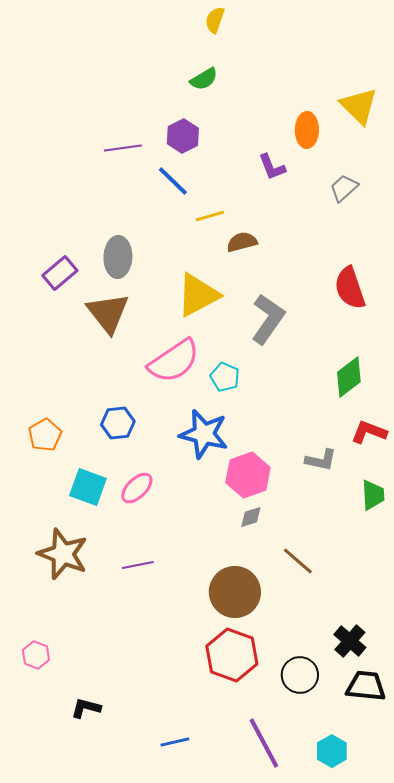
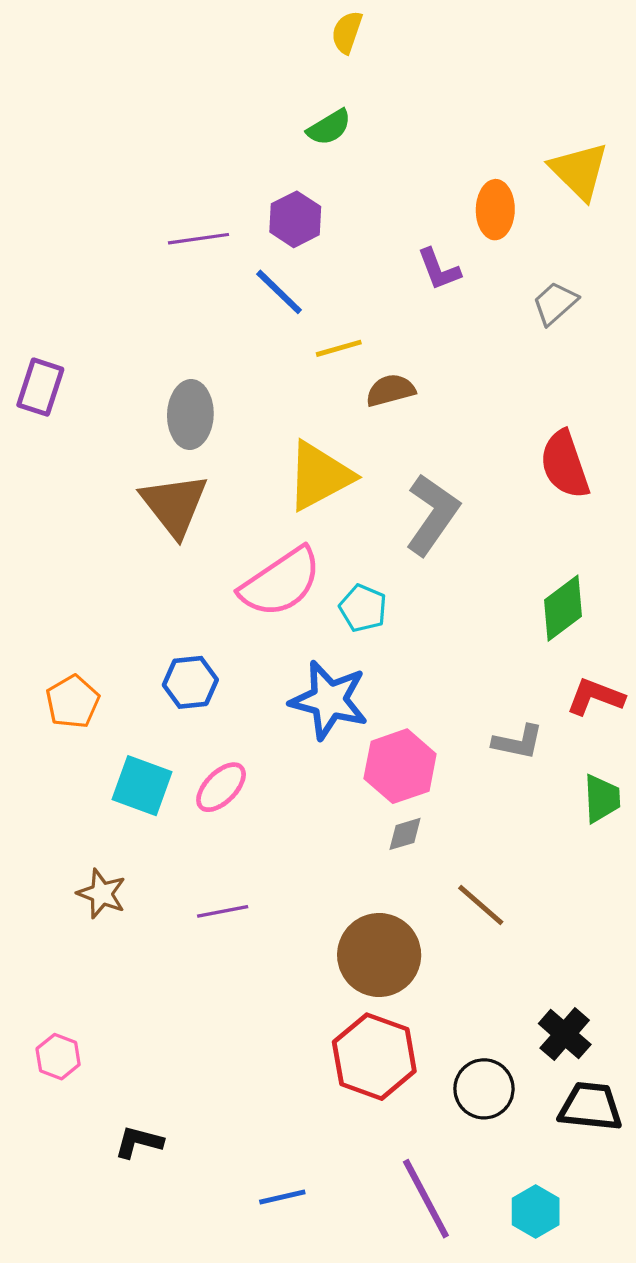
purple rectangle: (60, 273) -> (40, 387), moved, turned -32
brown star: (63, 554) -> (102, 894), size x0.6

